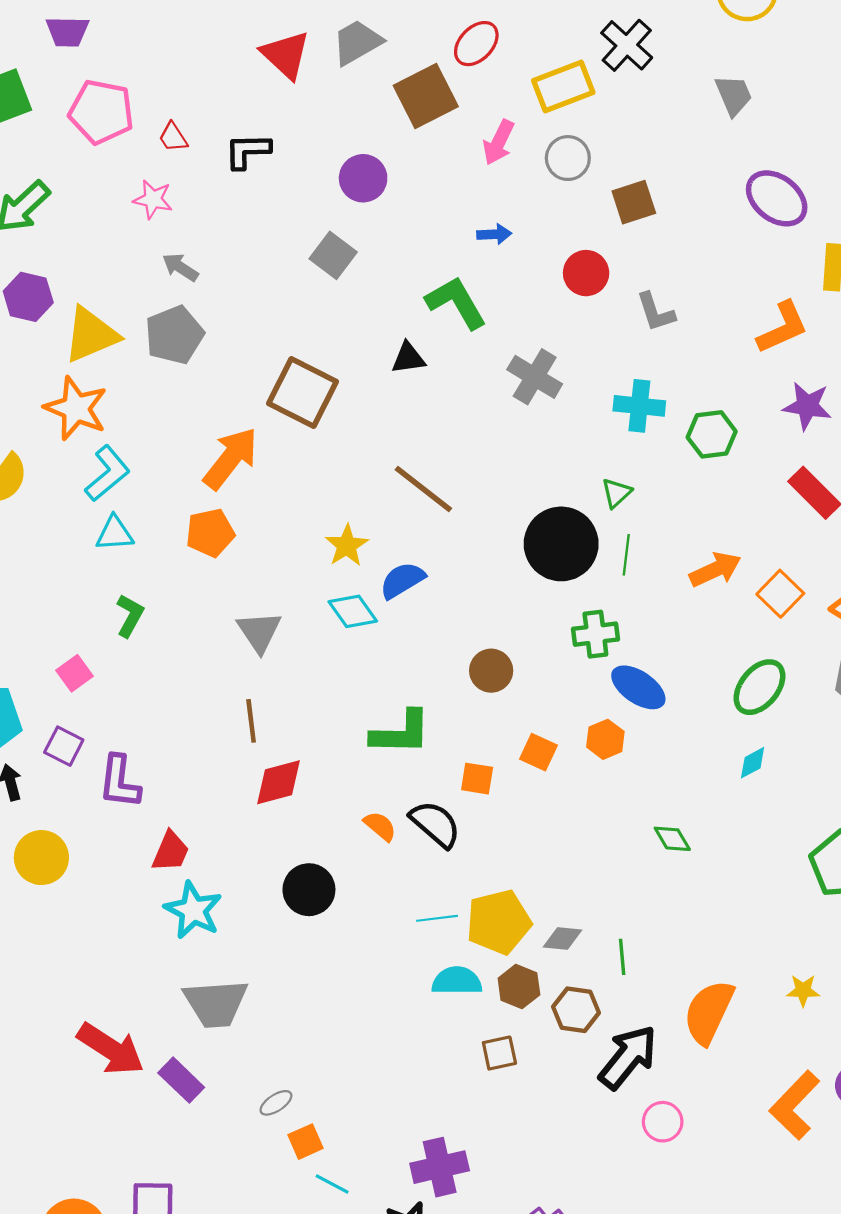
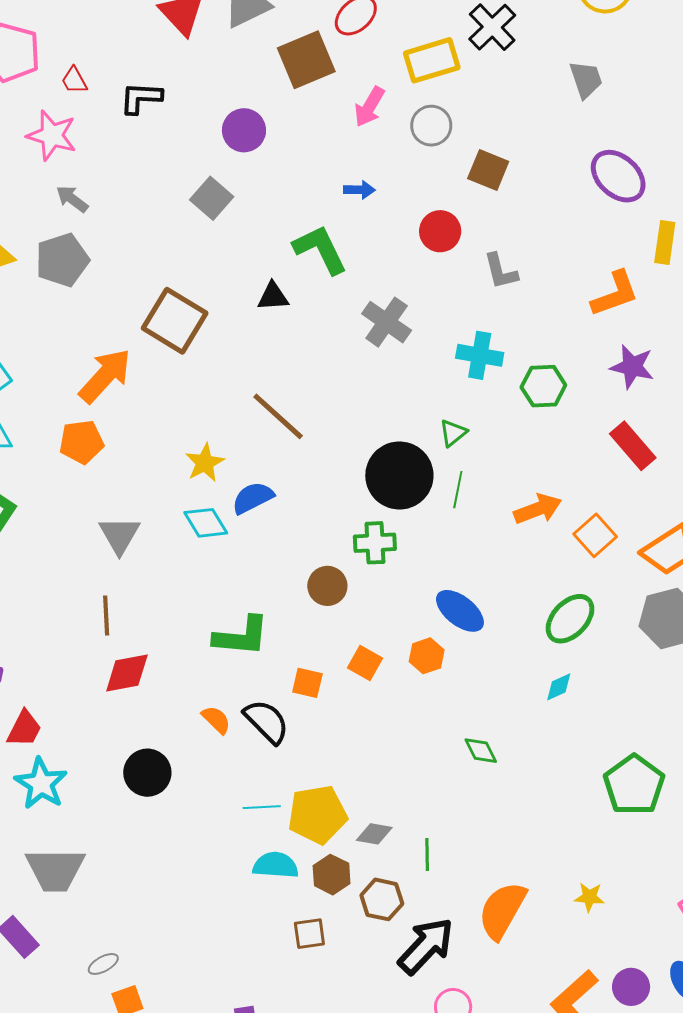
pink star: (153, 199) -> (52, 135), size x1.4
brown square: (634, 202) -> (488, 170), turned 36
green cross: (595, 634) -> (375, 543), moved

